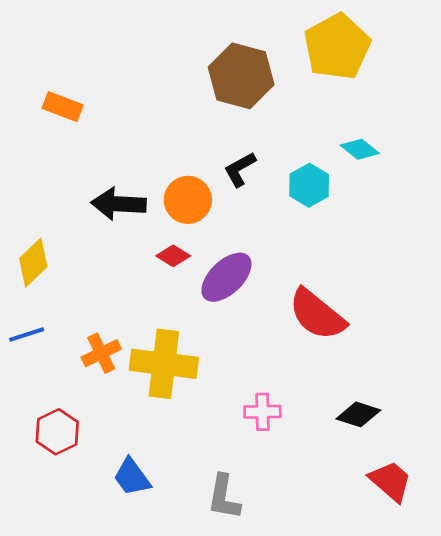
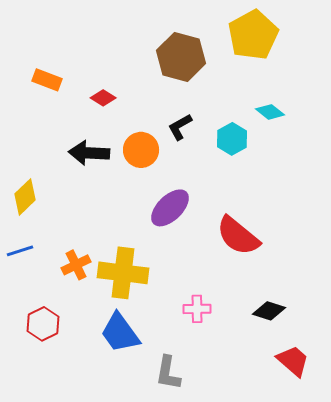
red diamond: (173, 256) -> (103, 98), moved
blue trapezoid: (132, 477) -> (120, 333), moved, size x1.4

